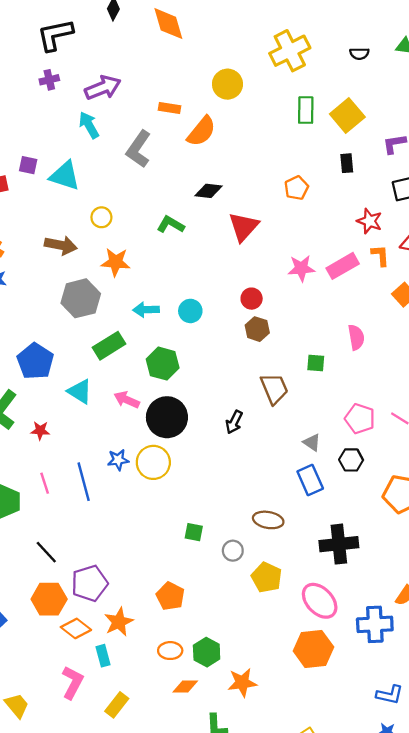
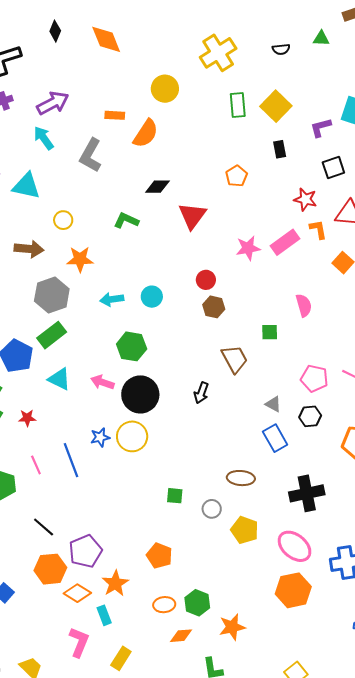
green rectangle: (109, 346) -> (52, 335), moved

